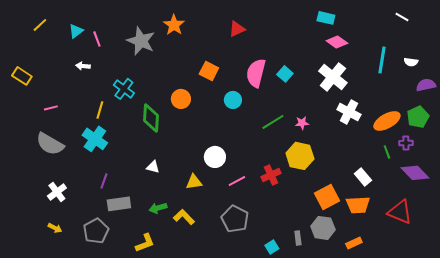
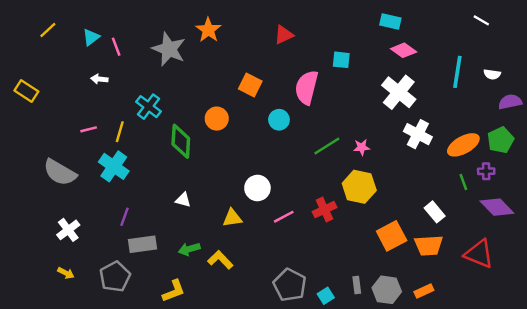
cyan square: (285, 74) -> (341, 60), moved, turned -35
pink line: (51, 108) -> (89, 129), moved
gray pentagon: (235, 219) -> (290, 285), moved
gray hexagon: (323, 228) -> (387, 290), moved

